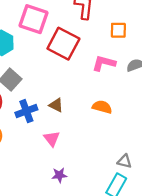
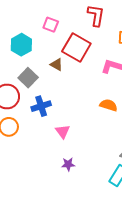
pink square: (33, 19) -> (51, 25), size x0.6
brown triangle: (56, 105) -> (57, 65), moved

